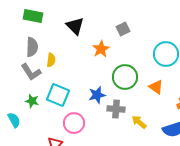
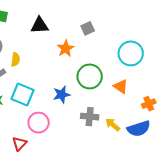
black triangle: (75, 26) -> (40, 25), turned -48
gray cross: (116, 109) -> (90, 117), moved
yellow arrow: (139, 122) -> (113, 125), moved

